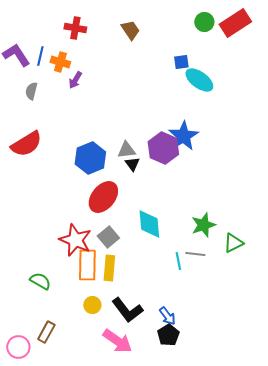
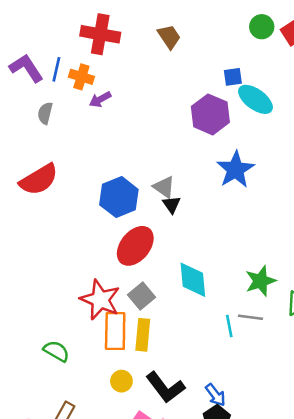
red cross: (75, 28) -> (100, 34), size x1.4
purple arrow: (75, 80) -> (100, 99), turned 30
purple hexagon: (163, 148) -> (210, 114), moved
gray triangle: (126, 150) -> (164, 187), turned 42

